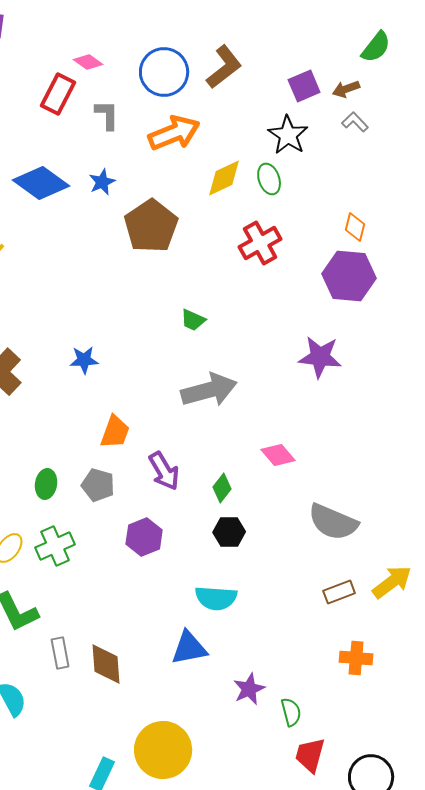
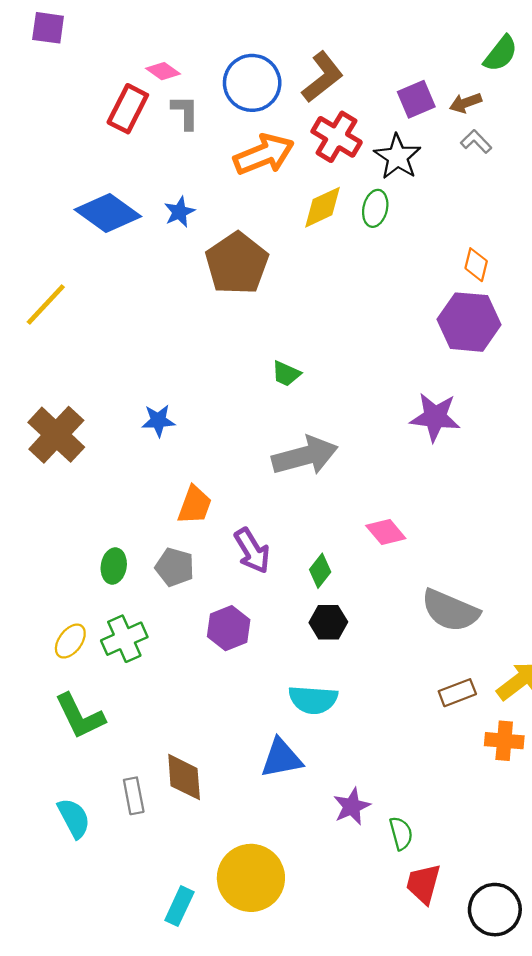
gray L-shape: (107, 115) -> (185, 112), moved
green ellipse: (269, 179) -> (375, 208), turned 32
red cross: (260, 243) -> (337, 137), moved, turned -30
gray rectangle: (60, 653) -> (134, 796), moved
orange cross: (356, 658) -> (504, 741), moved

